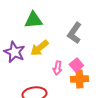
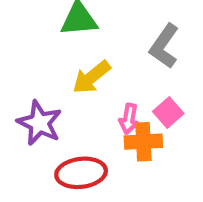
purple star: (14, 52) -> (39, 123), moved
orange cross: (79, 79) -> (143, 142), moved

